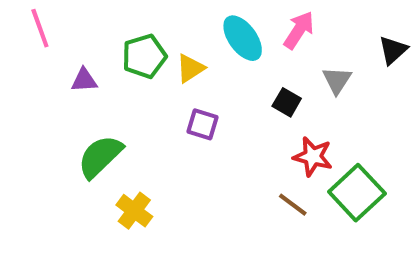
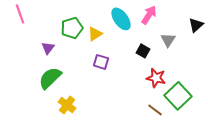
purple triangle: (84, 80) -> (48, 48), moved, turned -48
brown line: (293, 205) -> (155, 110), moved

